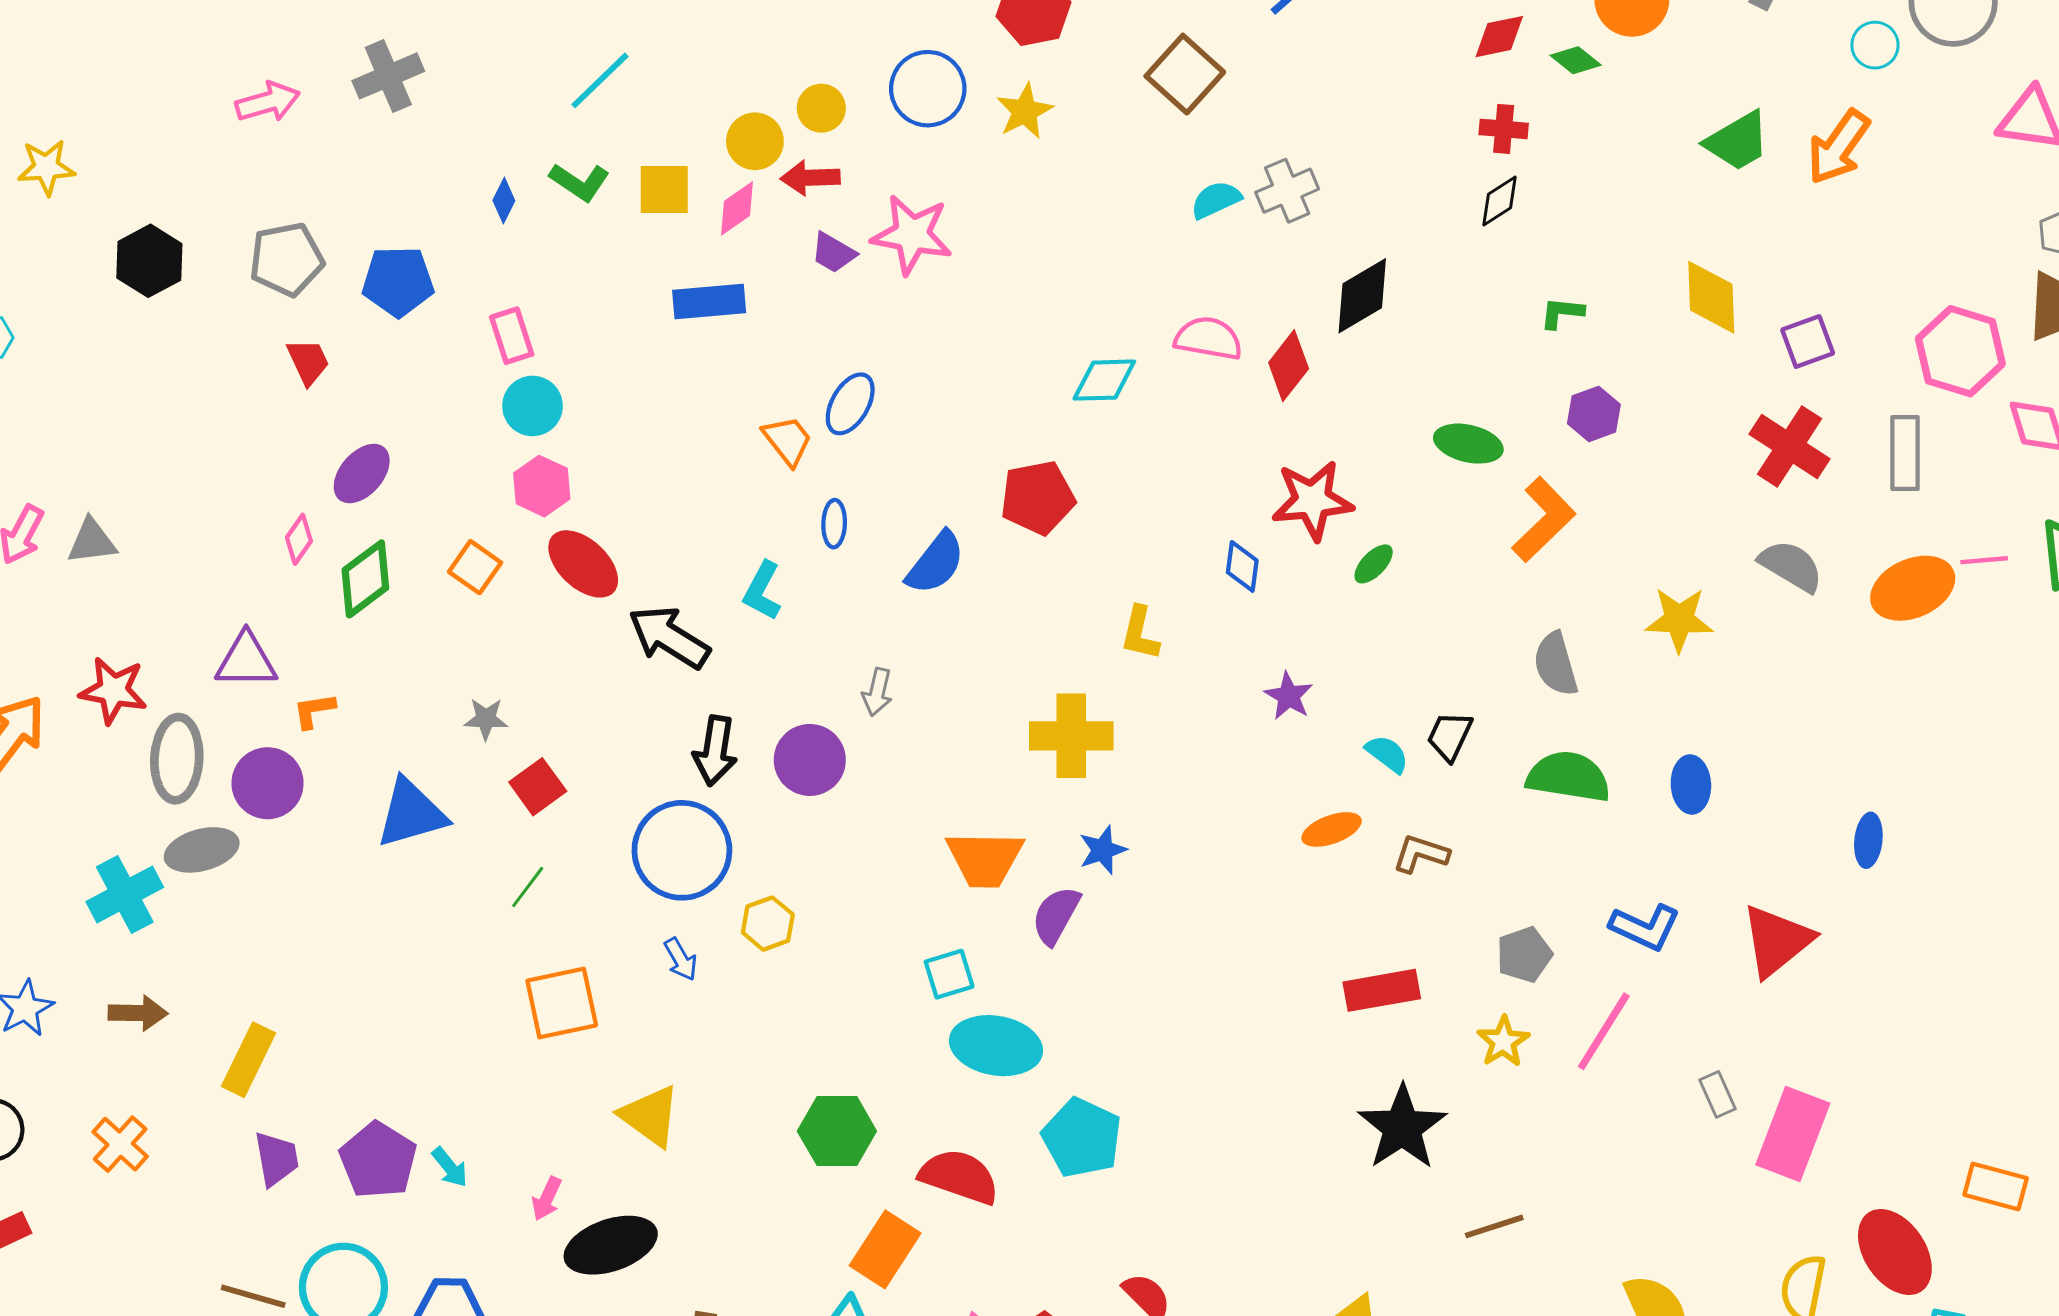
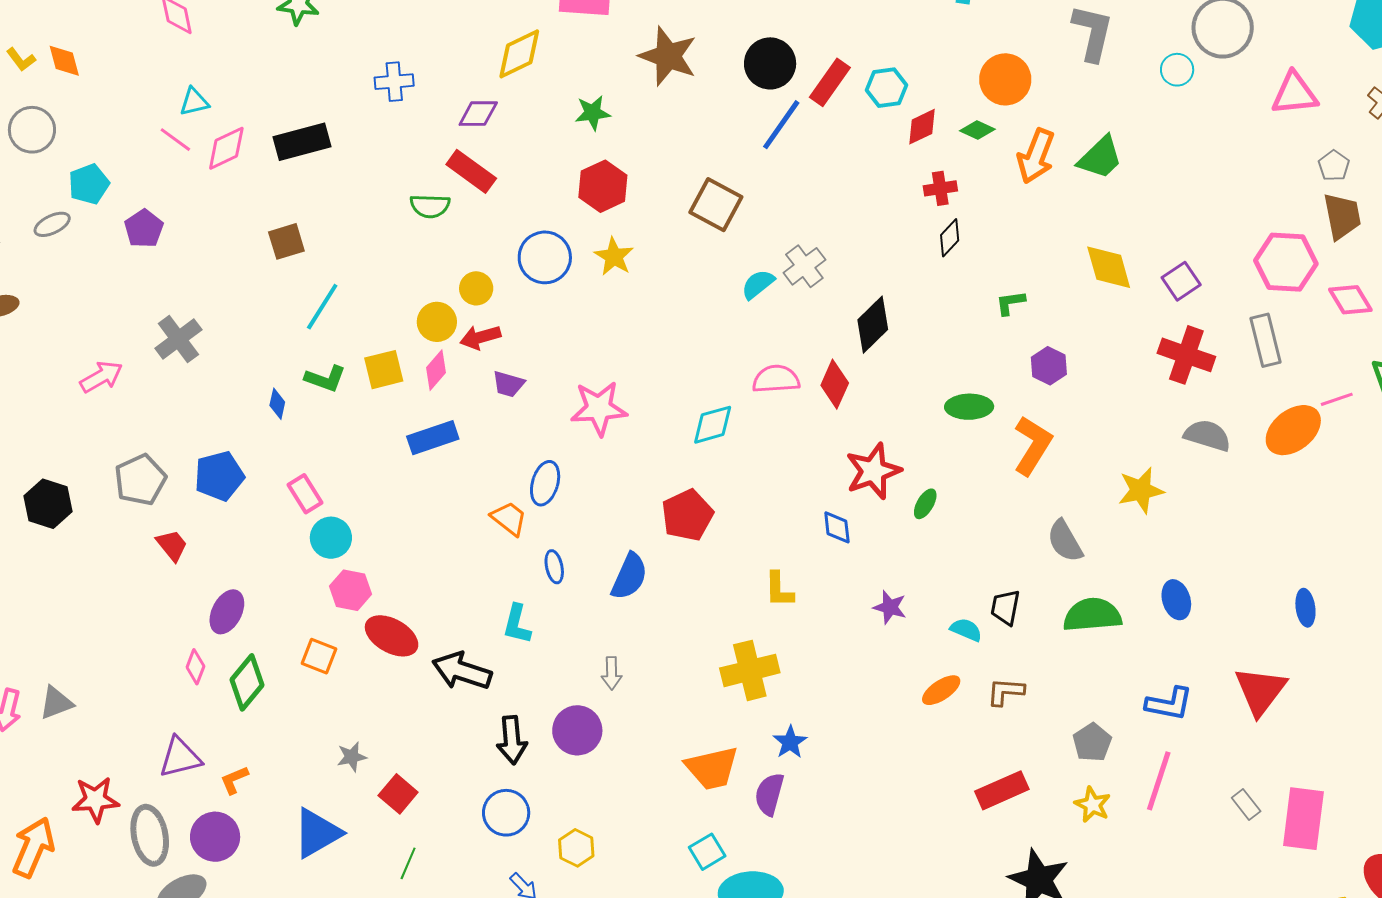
orange arrow: (1838, 147) -> (1036, 156), moved
pink star: (912, 235) -> (599, 408), moved
blue circle: (682, 850) -> (506, 813), size x0.7

